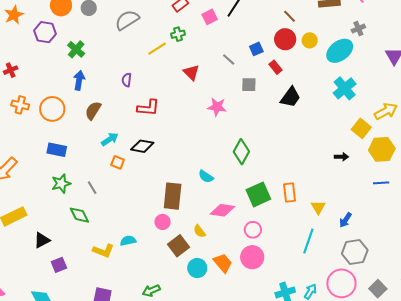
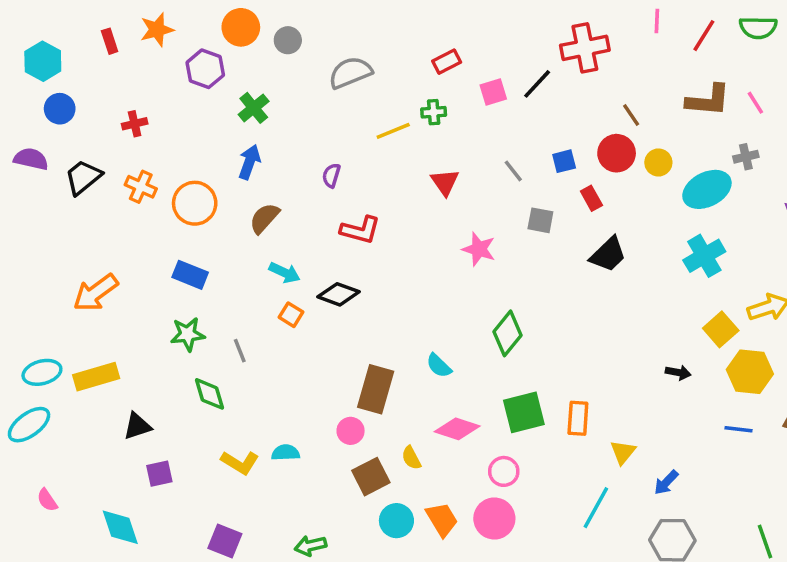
cyan arrow: (110, 139) -> (285, 273), turned 48

